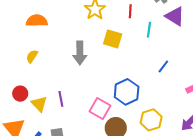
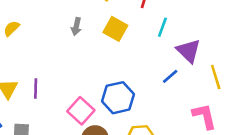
purple triangle: (175, 16) -> (189, 51), moved
gray arrow: (80, 53) -> (76, 26), moved, size x0.6

